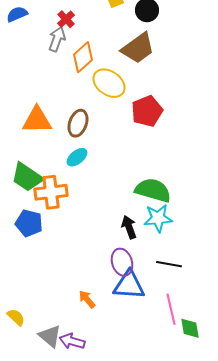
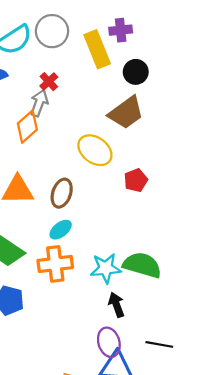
orange diamond: (83, 57) -> (27, 127), moved
red pentagon: (147, 111) -> (136, 180), size x0.7
orange cross: (51, 192) -> (55, 264), moved
cyan star: (158, 218) -> (106, 268), moved

